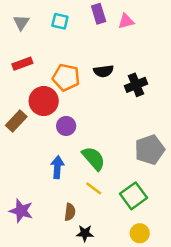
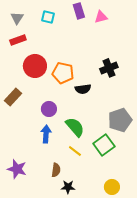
red rectangle: (22, 64) -> (18, 40), moved
black semicircle: (104, 71) -> (83, 89), moved
orange pentagon: (66, 77) -> (63, 73), moved
red circle: (44, 101) -> (35, 66), moved
purple circle: (66, 126) -> (49, 109), moved
green square: (133, 196) -> (104, 145), moved

